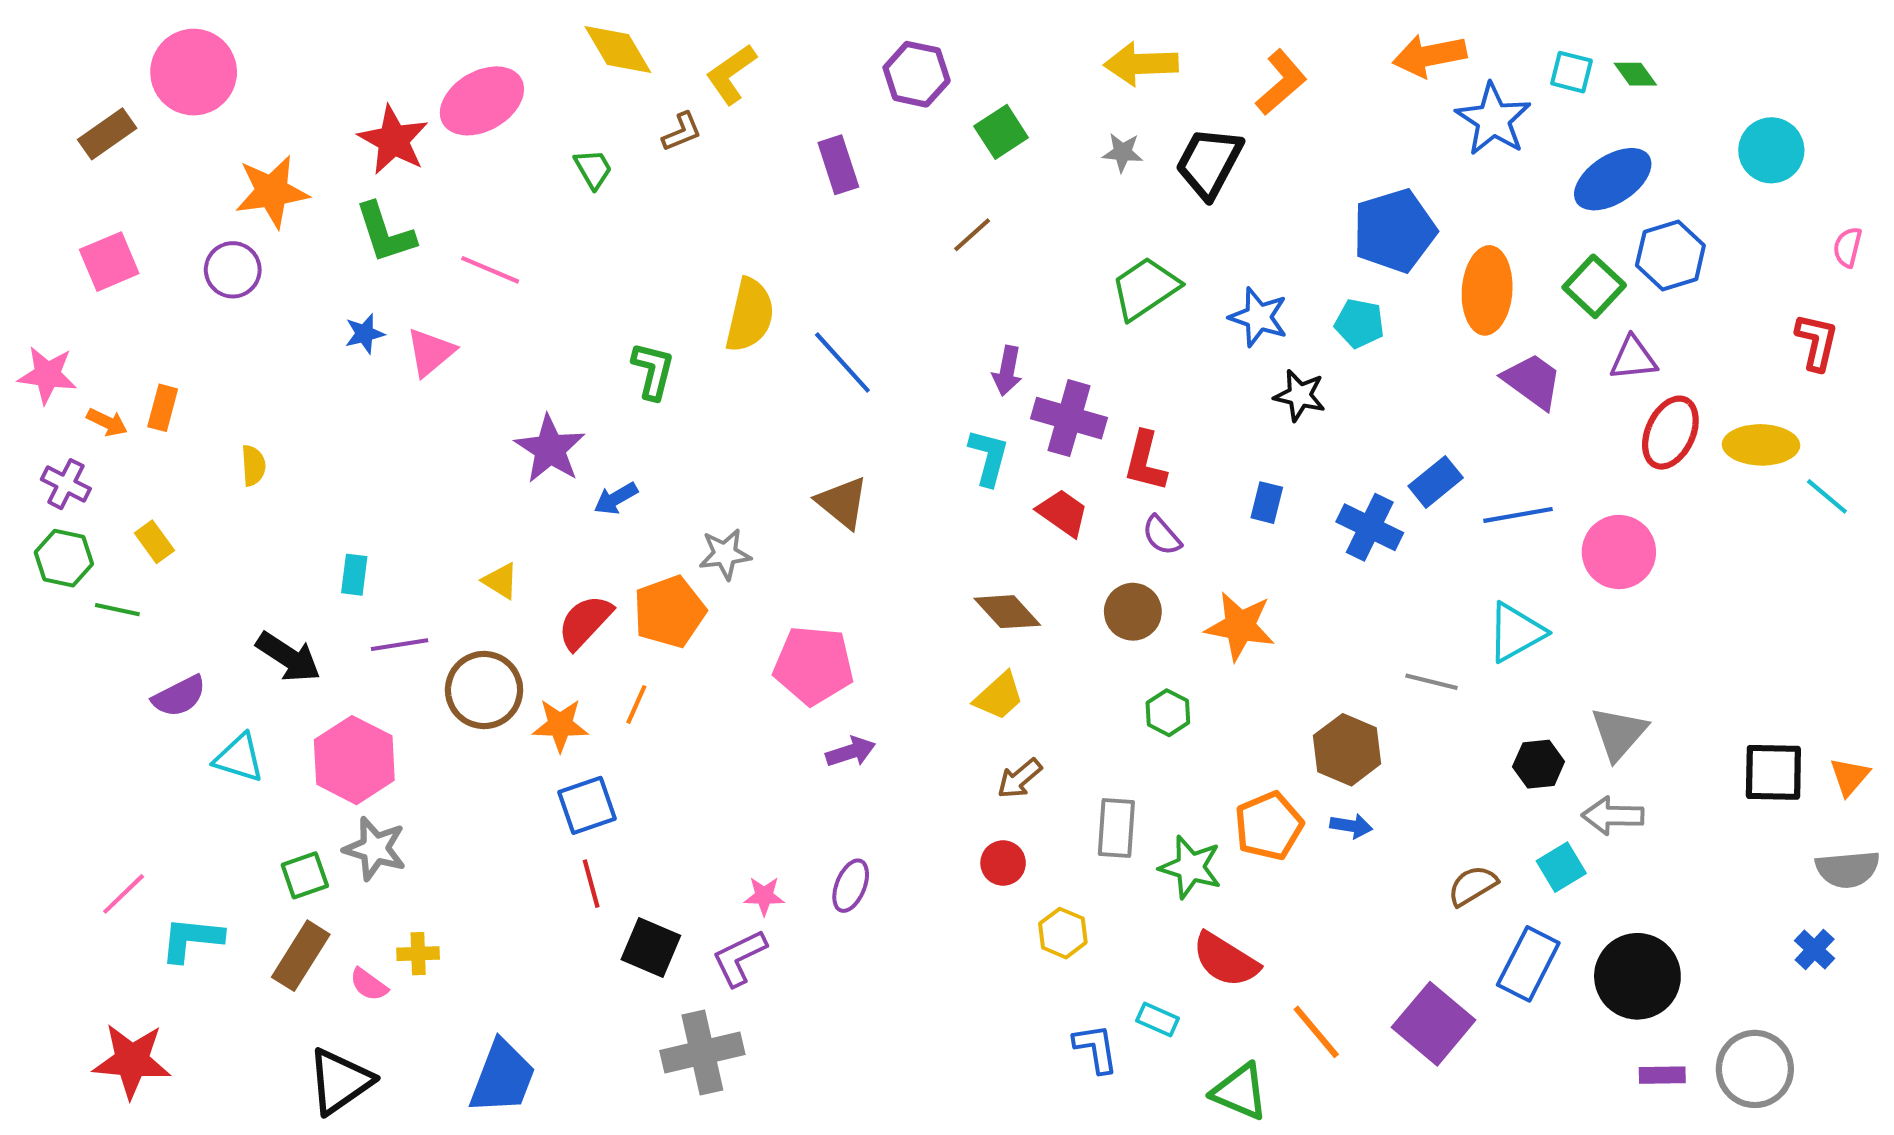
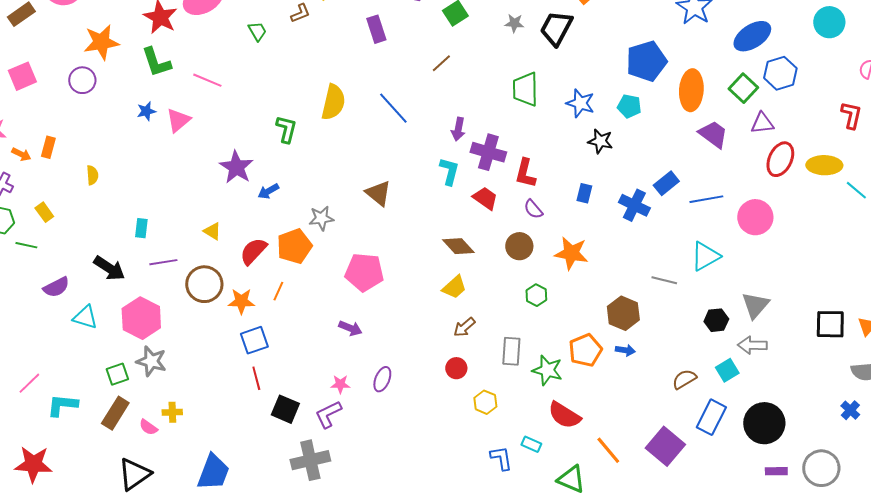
green trapezoid: (1145, 288) -> (525, 89), turned -57
blue line: (842, 362) -> (393, 108), moved
purple arrow: (851, 752) -> (350, 328), moved, turned 40

